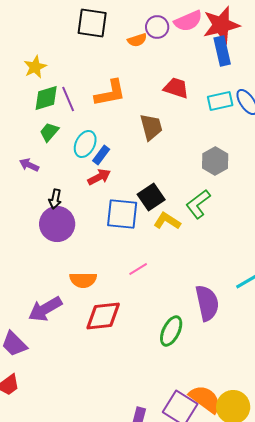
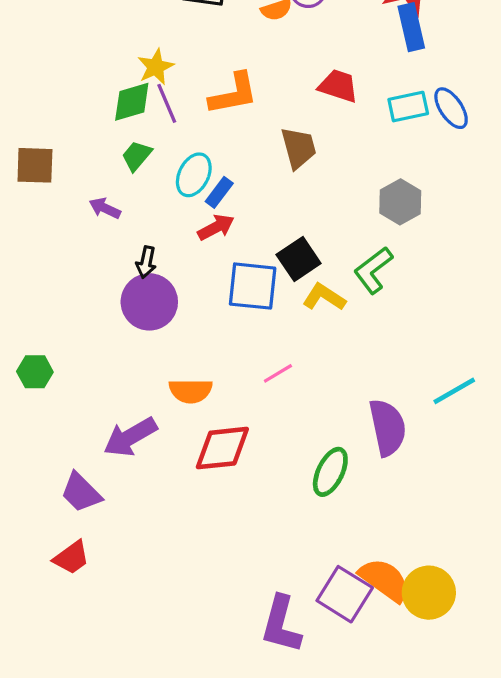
yellow star: (35, 67) -> (156, 67), moved

